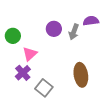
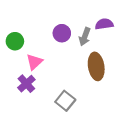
brown ellipse: (81, 75) -> (96, 66), moved
gray square: (44, 88) -> (65, 101), moved

